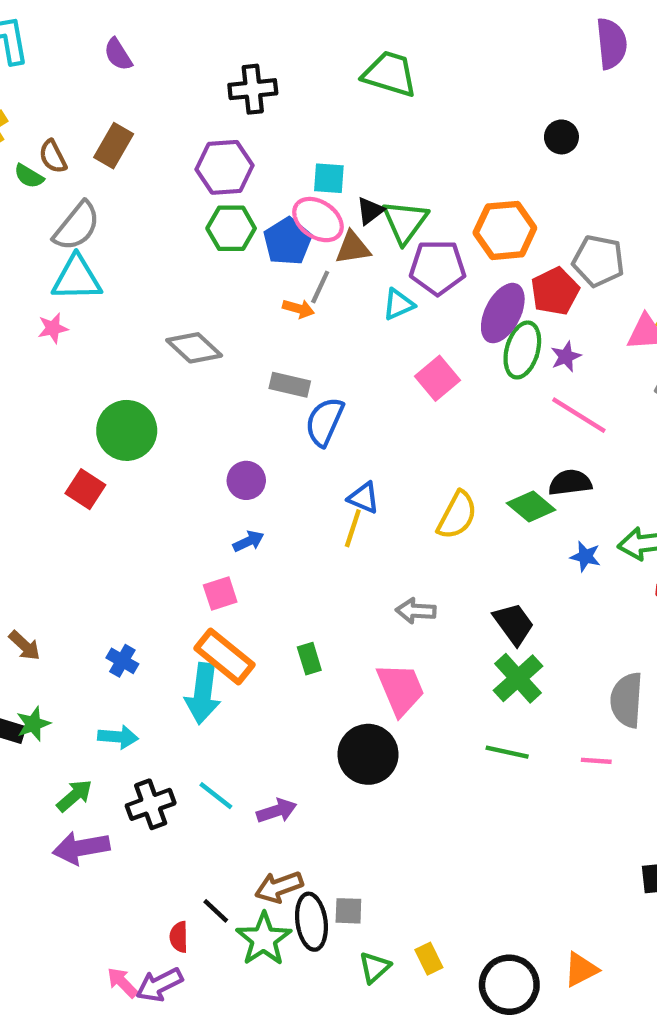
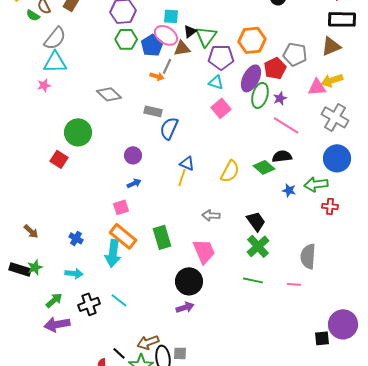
cyan triangle: (398, 304) -> (216, 82), moved, turned 42
green rectangle: (309, 659) -> (162, 237), size x1.6
purple arrow: (277, 811) -> (185, 307), moved

